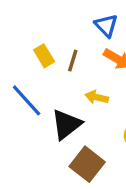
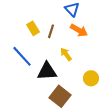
yellow arrow: (97, 97) -> (66, 54), turned 40
black triangle: (66, 124) -> (47, 71), turned 35

